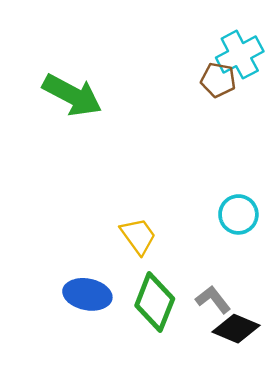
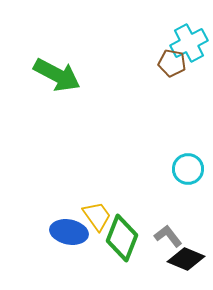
yellow trapezoid: (138, 236) -> (97, 216), moved

